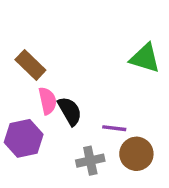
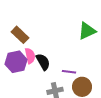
green triangle: (145, 58) -> (87, 31), turned -42
purple hexagon: (24, 138) -> (16, 62), moved

